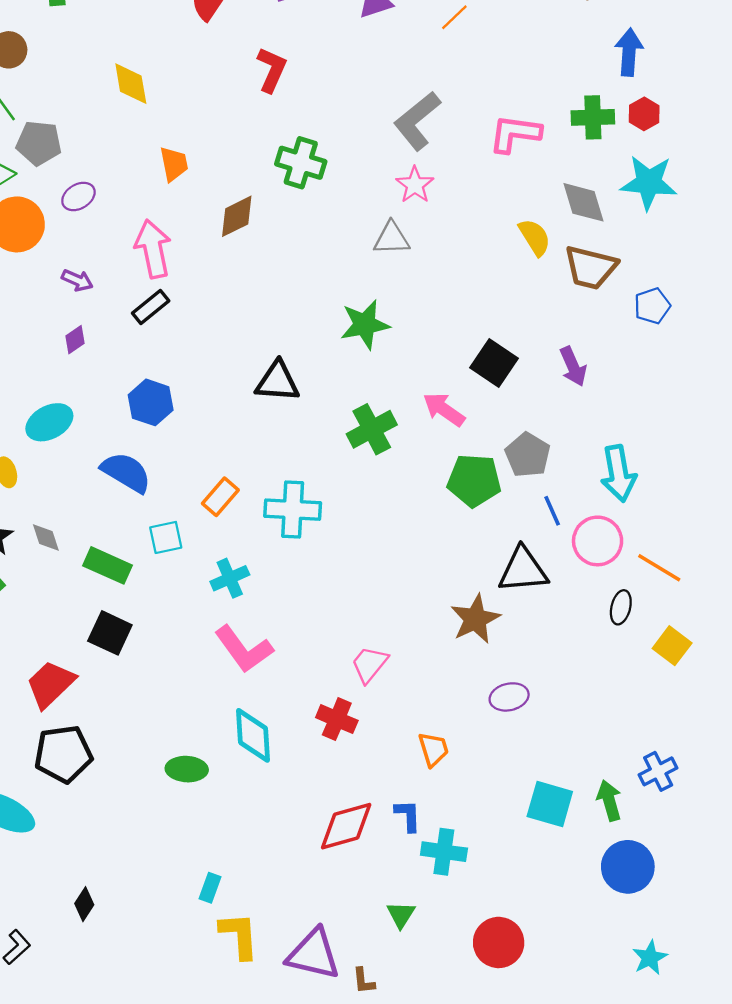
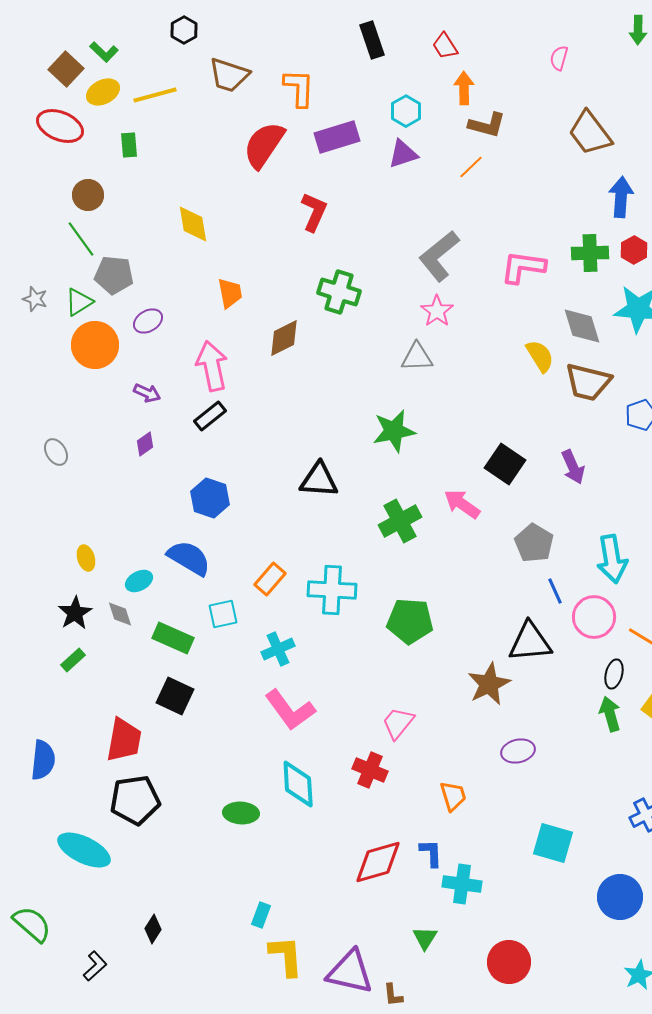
cyan ellipse: (49, 422) -> (139, 581), moved, size x0.7
green pentagon: (474, 480) -> (410, 621), moved
red trapezoid: (51, 684) -> (124, 740), turned 144
green arrow: (609, 801) -> (610, 714), moved

